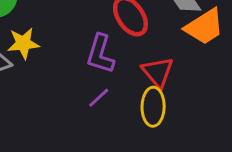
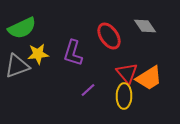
orange trapezoid: (204, 27) -> (149, 78), moved
purple L-shape: (100, 54) -> (73, 53), moved

